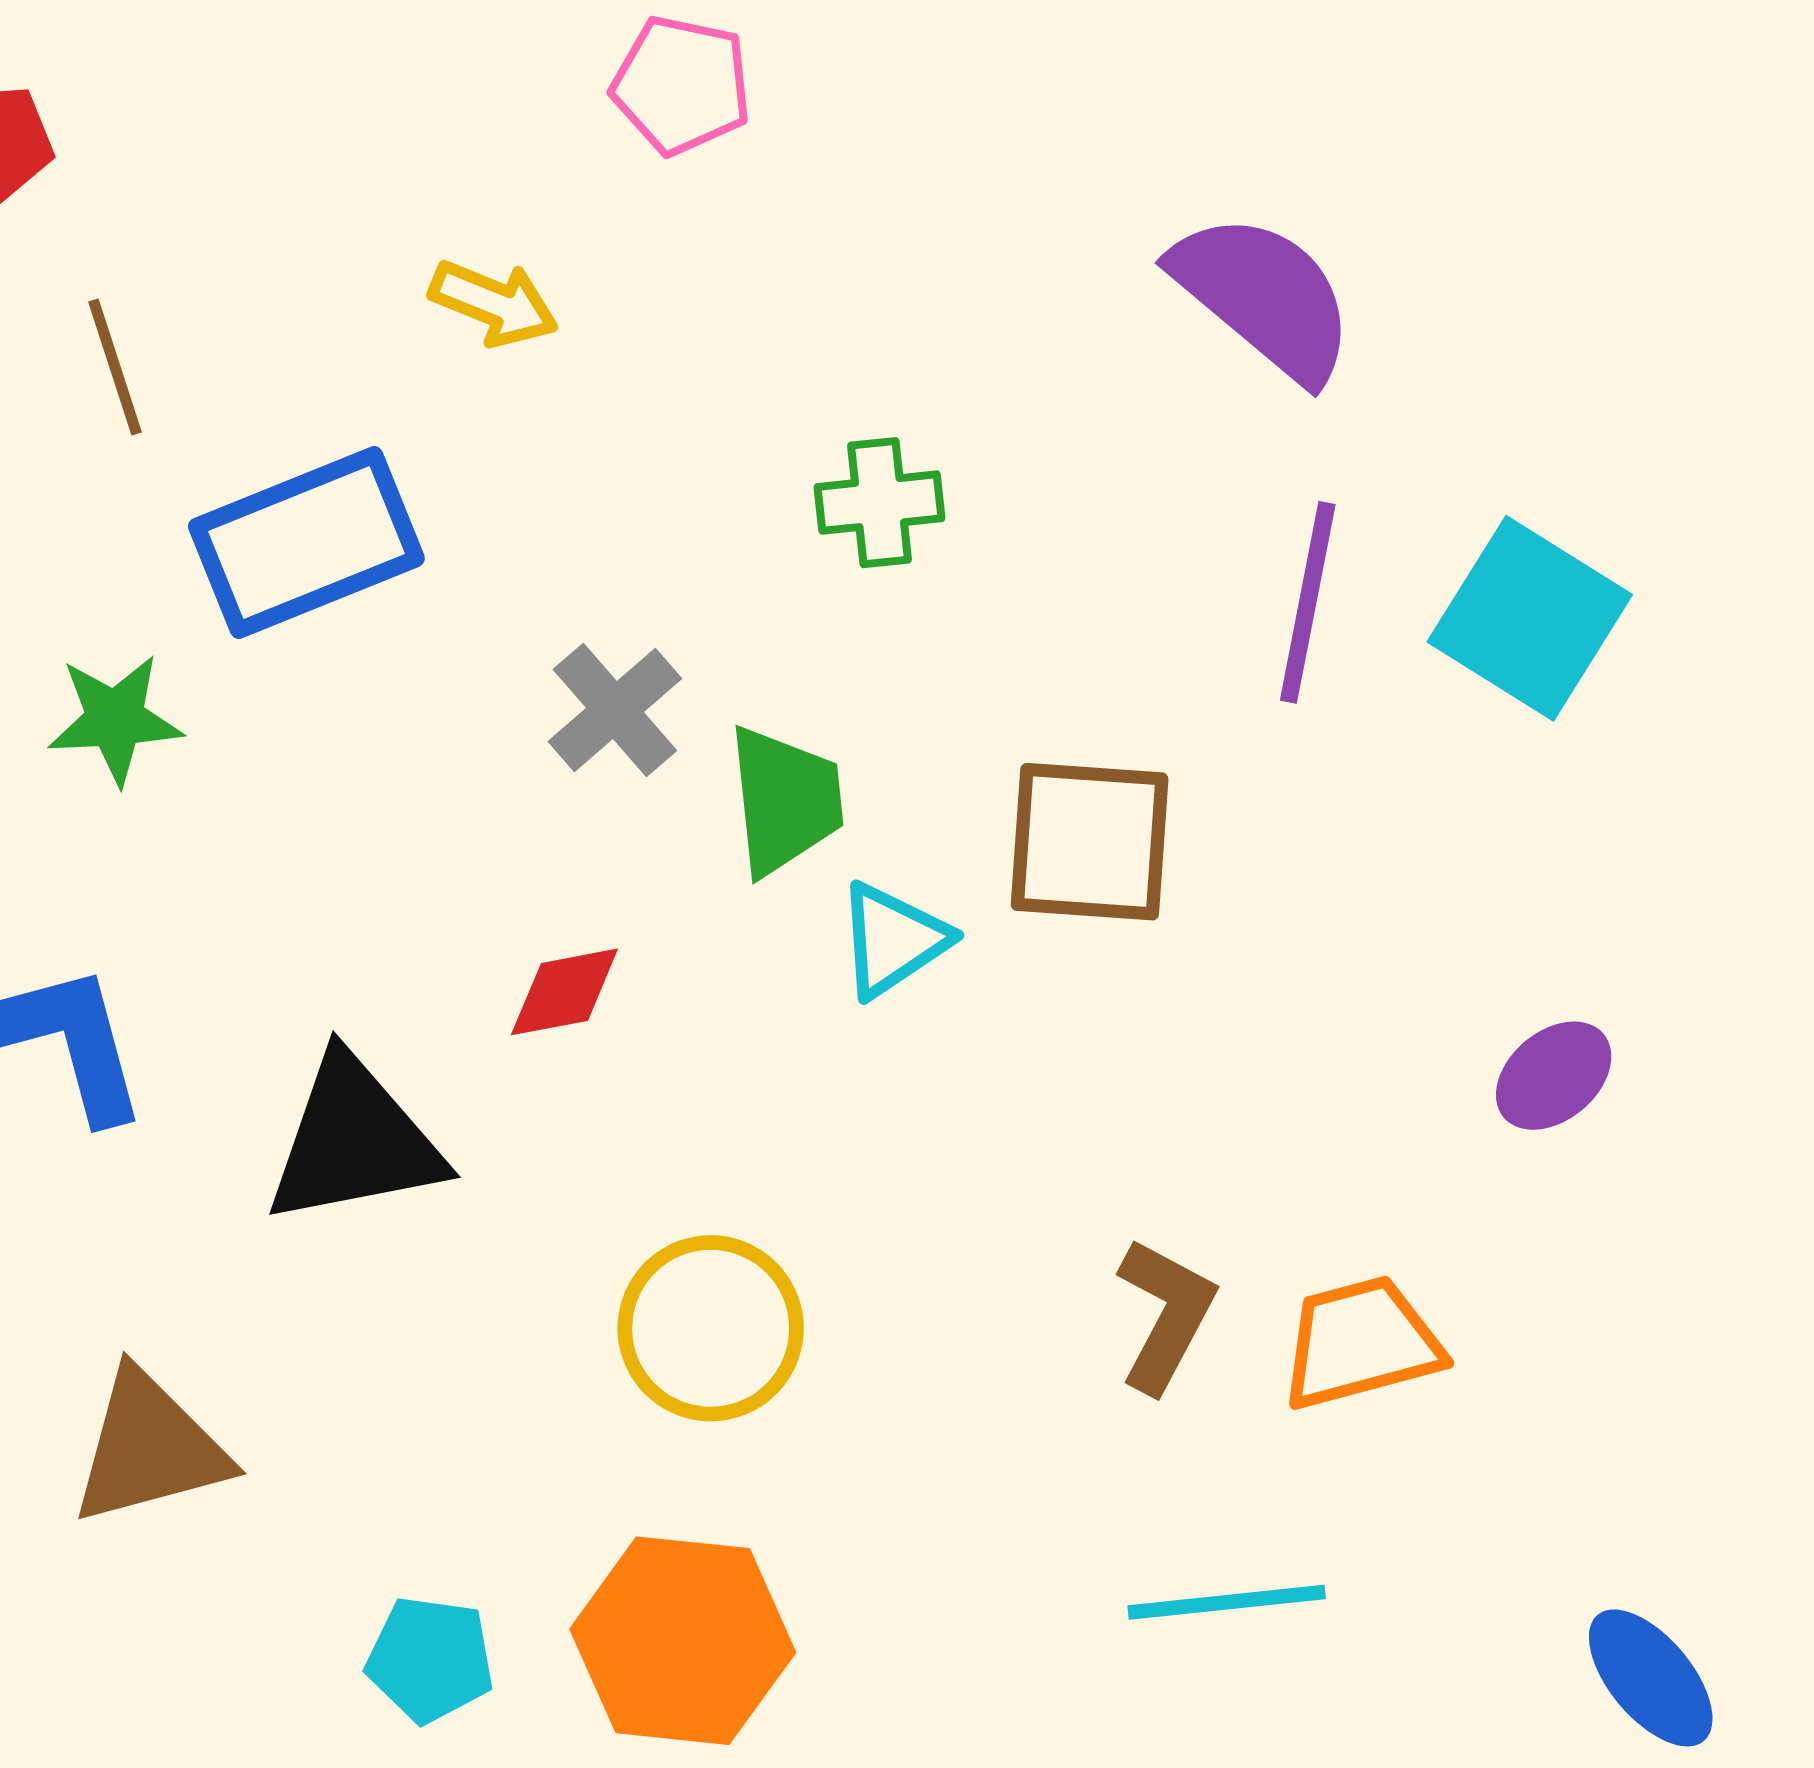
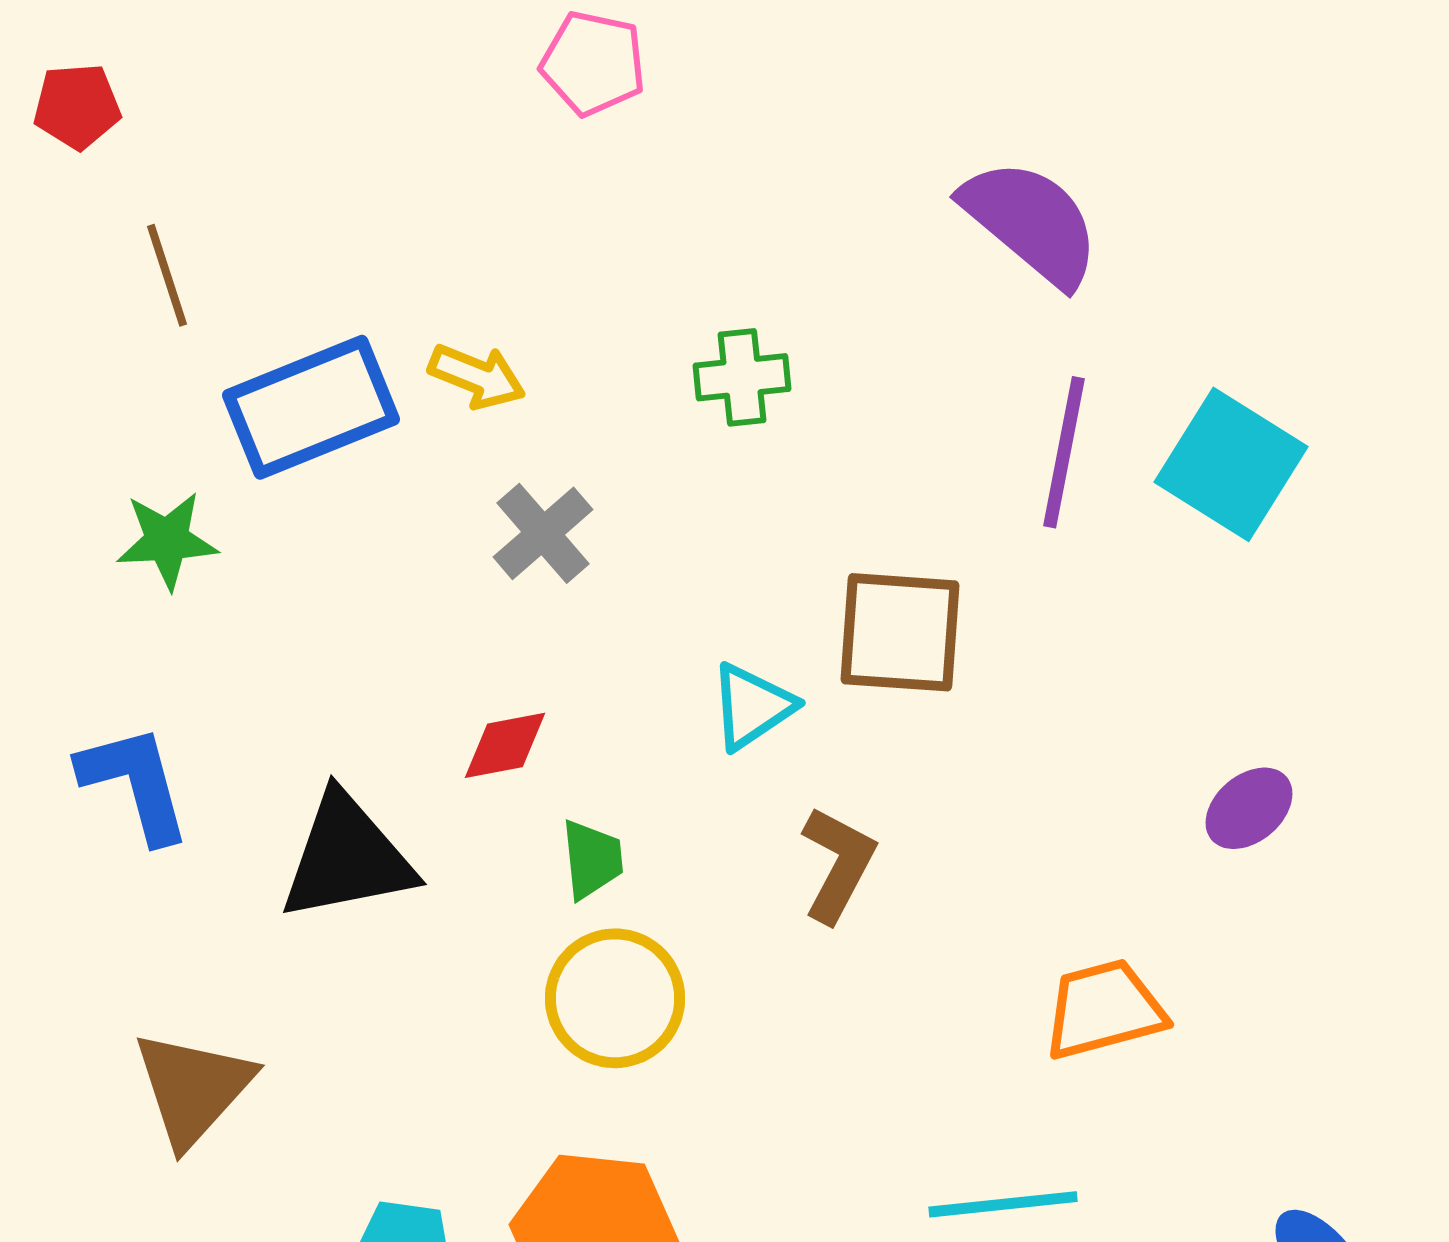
yellow arrow: (494, 303) -> (477, 376), moved
green trapezoid: (785, 800) -> (592, 859), moved, size x0.7
brown L-shape: (1165, 1315) -> (838, 864), moved
brown triangle: (150, 1448) -> (193, 1088), turned -33

